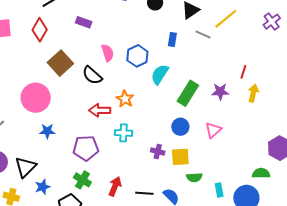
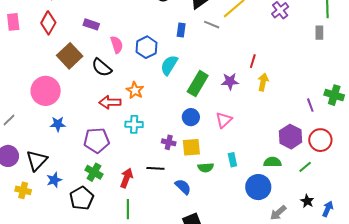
purple rectangle: (84, 22) -> (91, 24), moved
cyan rectangle: (219, 190) -> (232, 160), moved
black line: (144, 193) -> (155, 168), moved

